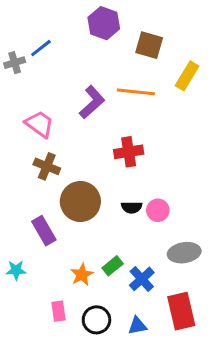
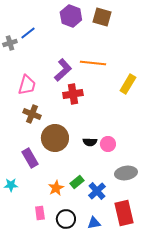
brown square: (149, 45) -> (102, 17), moved
yellow rectangle: (187, 76) -> (128, 84), moved
pink trapezoid: (39, 124) -> (27, 85), turned 70
red cross: (129, 152) -> (73, 94), moved

